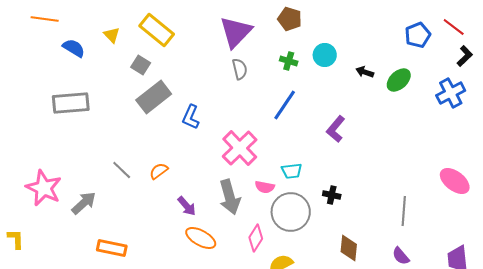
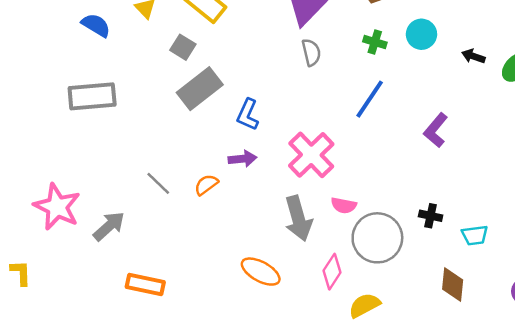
cyan trapezoid: (292, 171) -> (475, 235), moved
purple arrow: (187, 206) -> (243, 159), moved, turned -55

